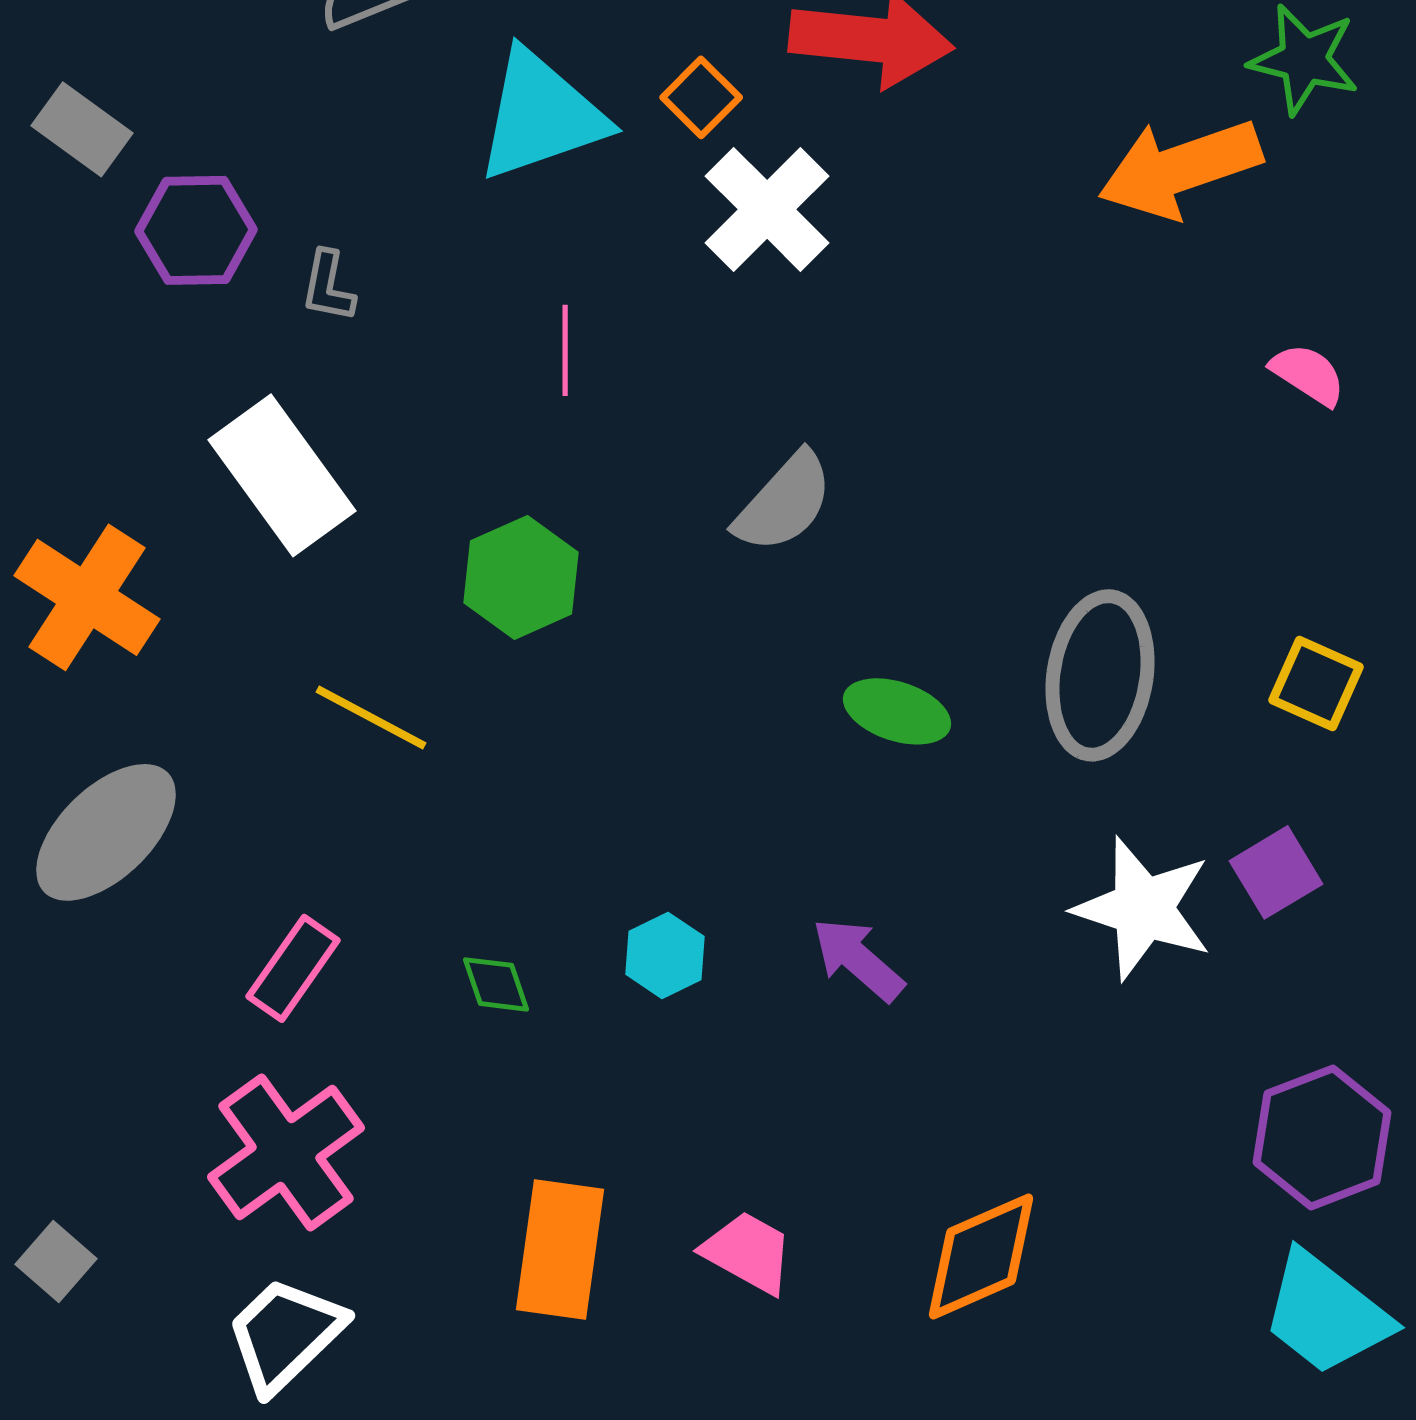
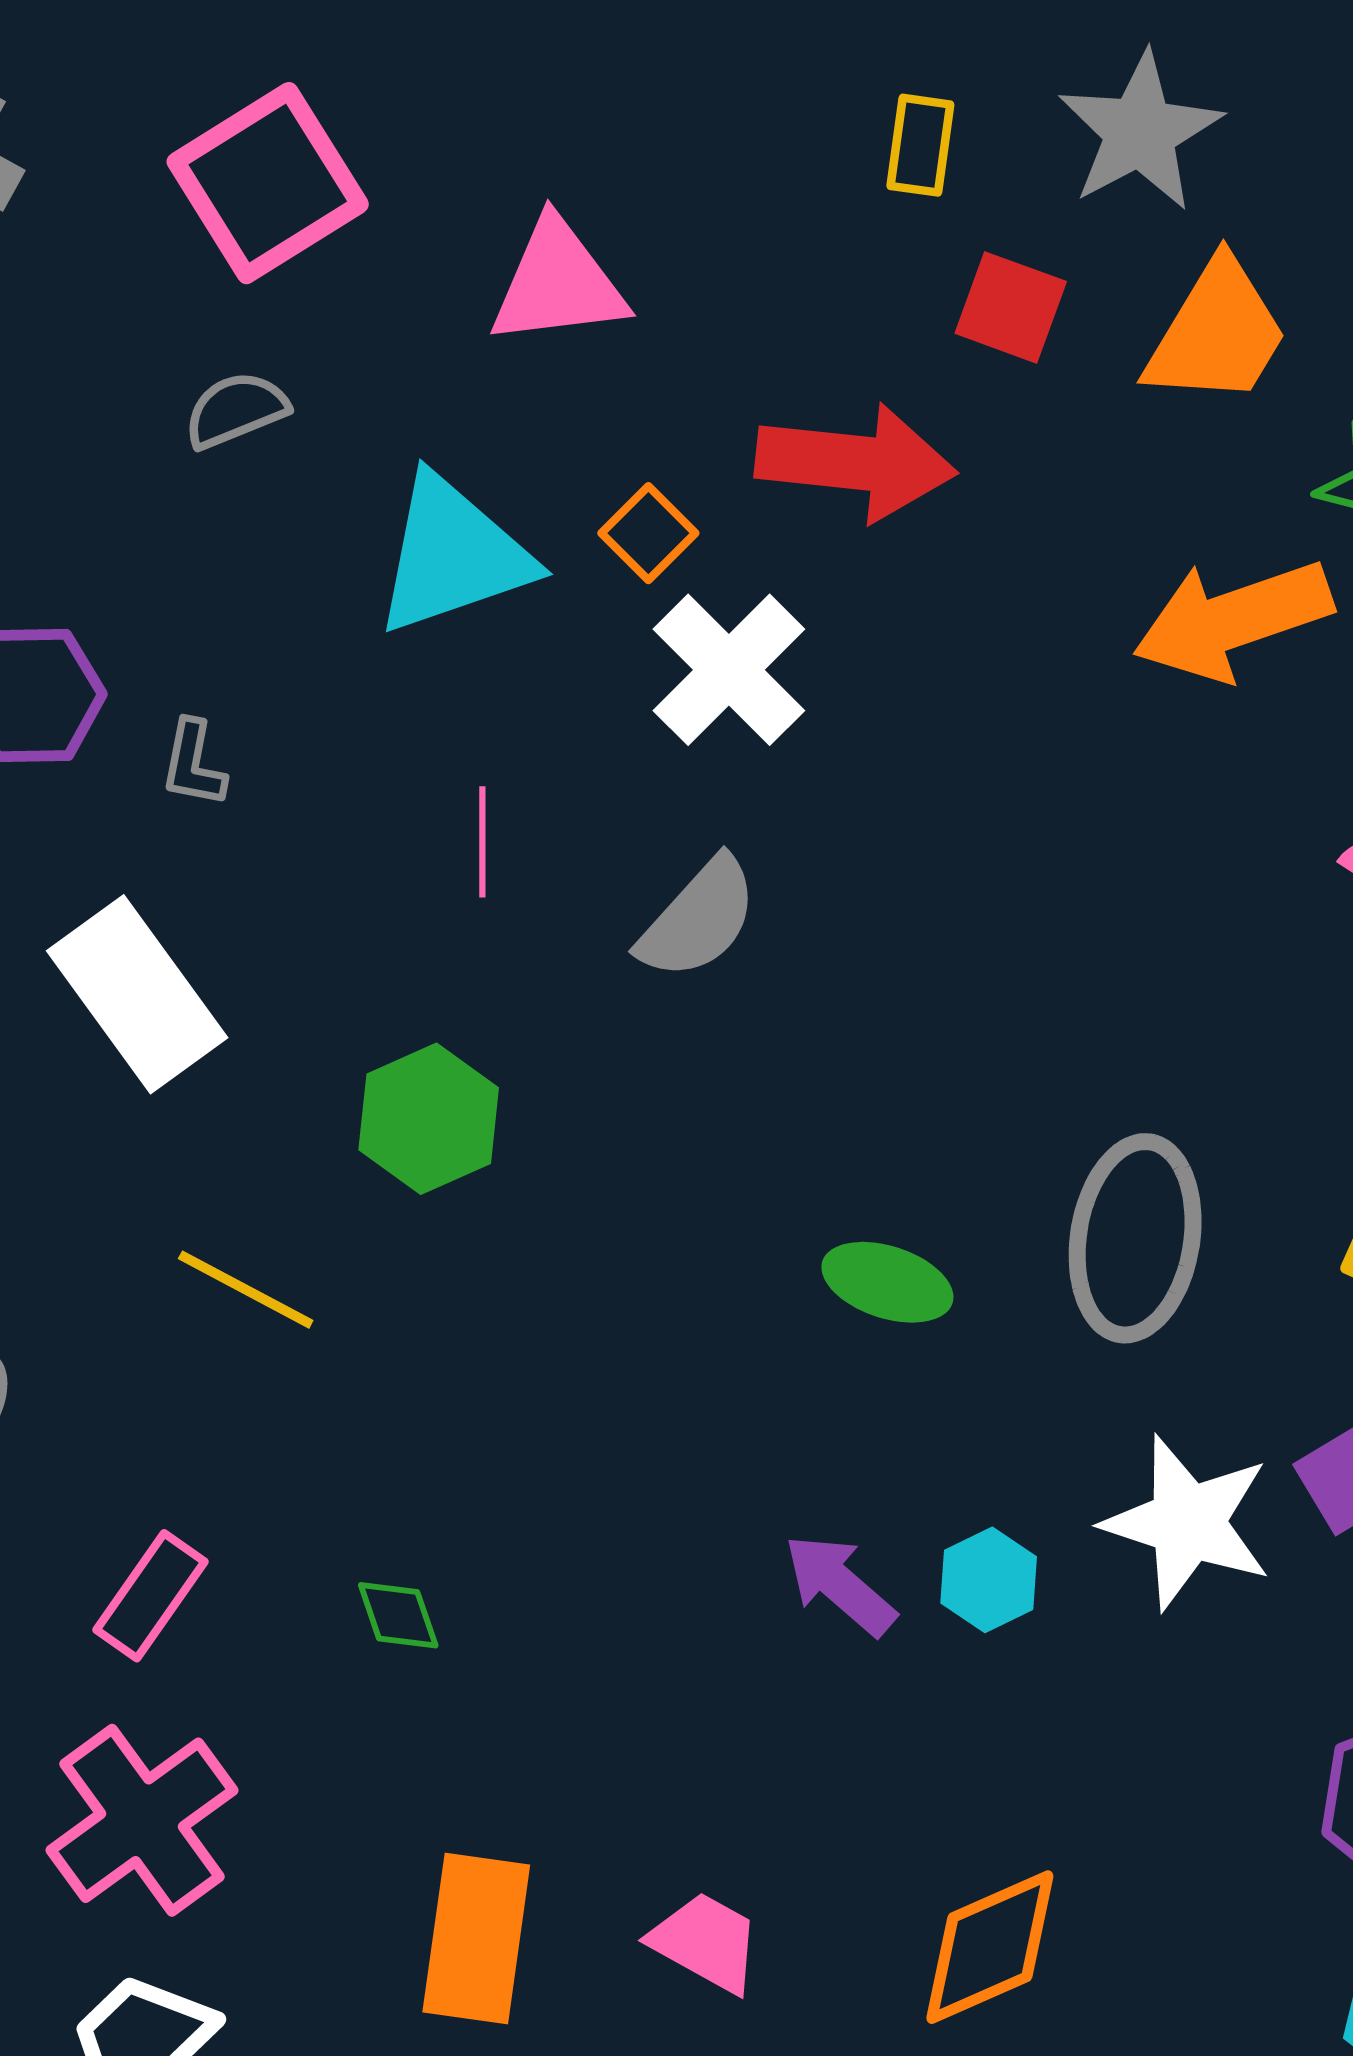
gray semicircle: (784, 502) -> (698, 919), moved
cyan hexagon: (665, 955) -> (989, 1580), moved

